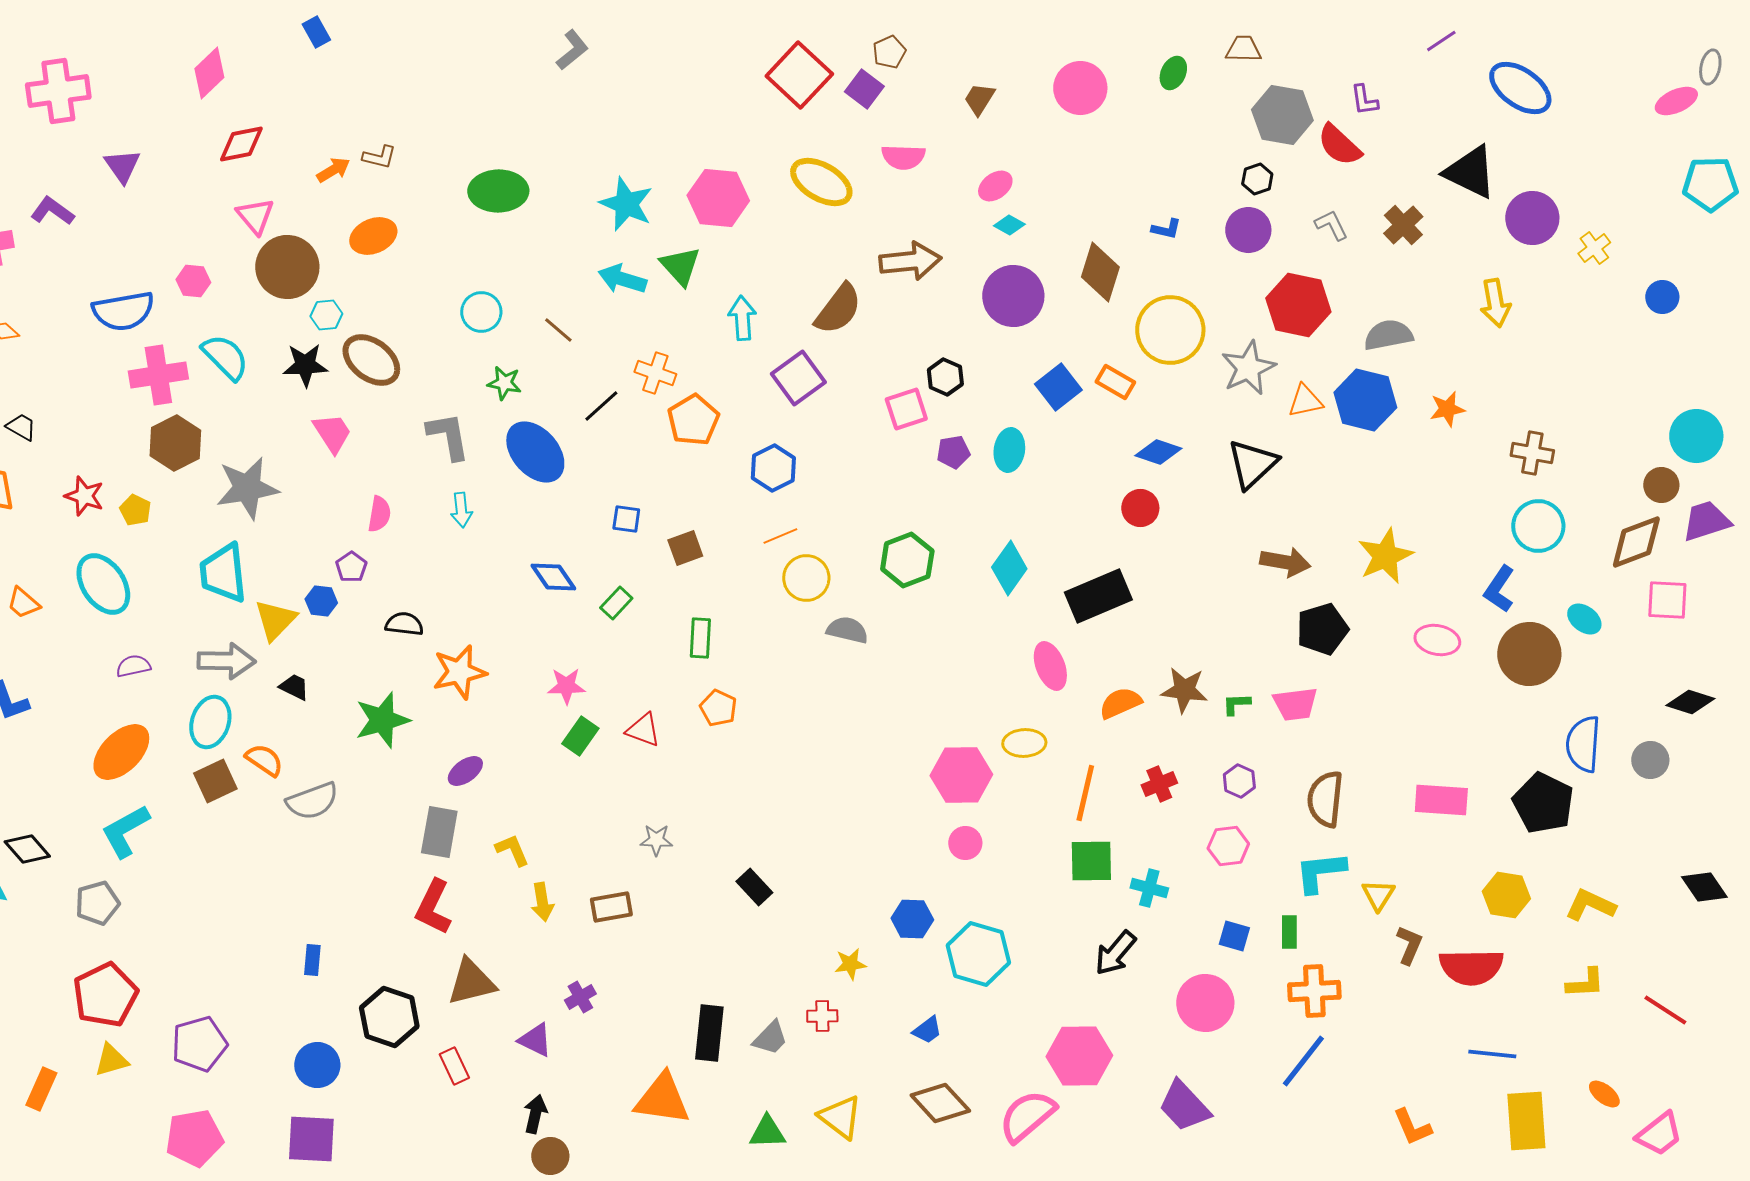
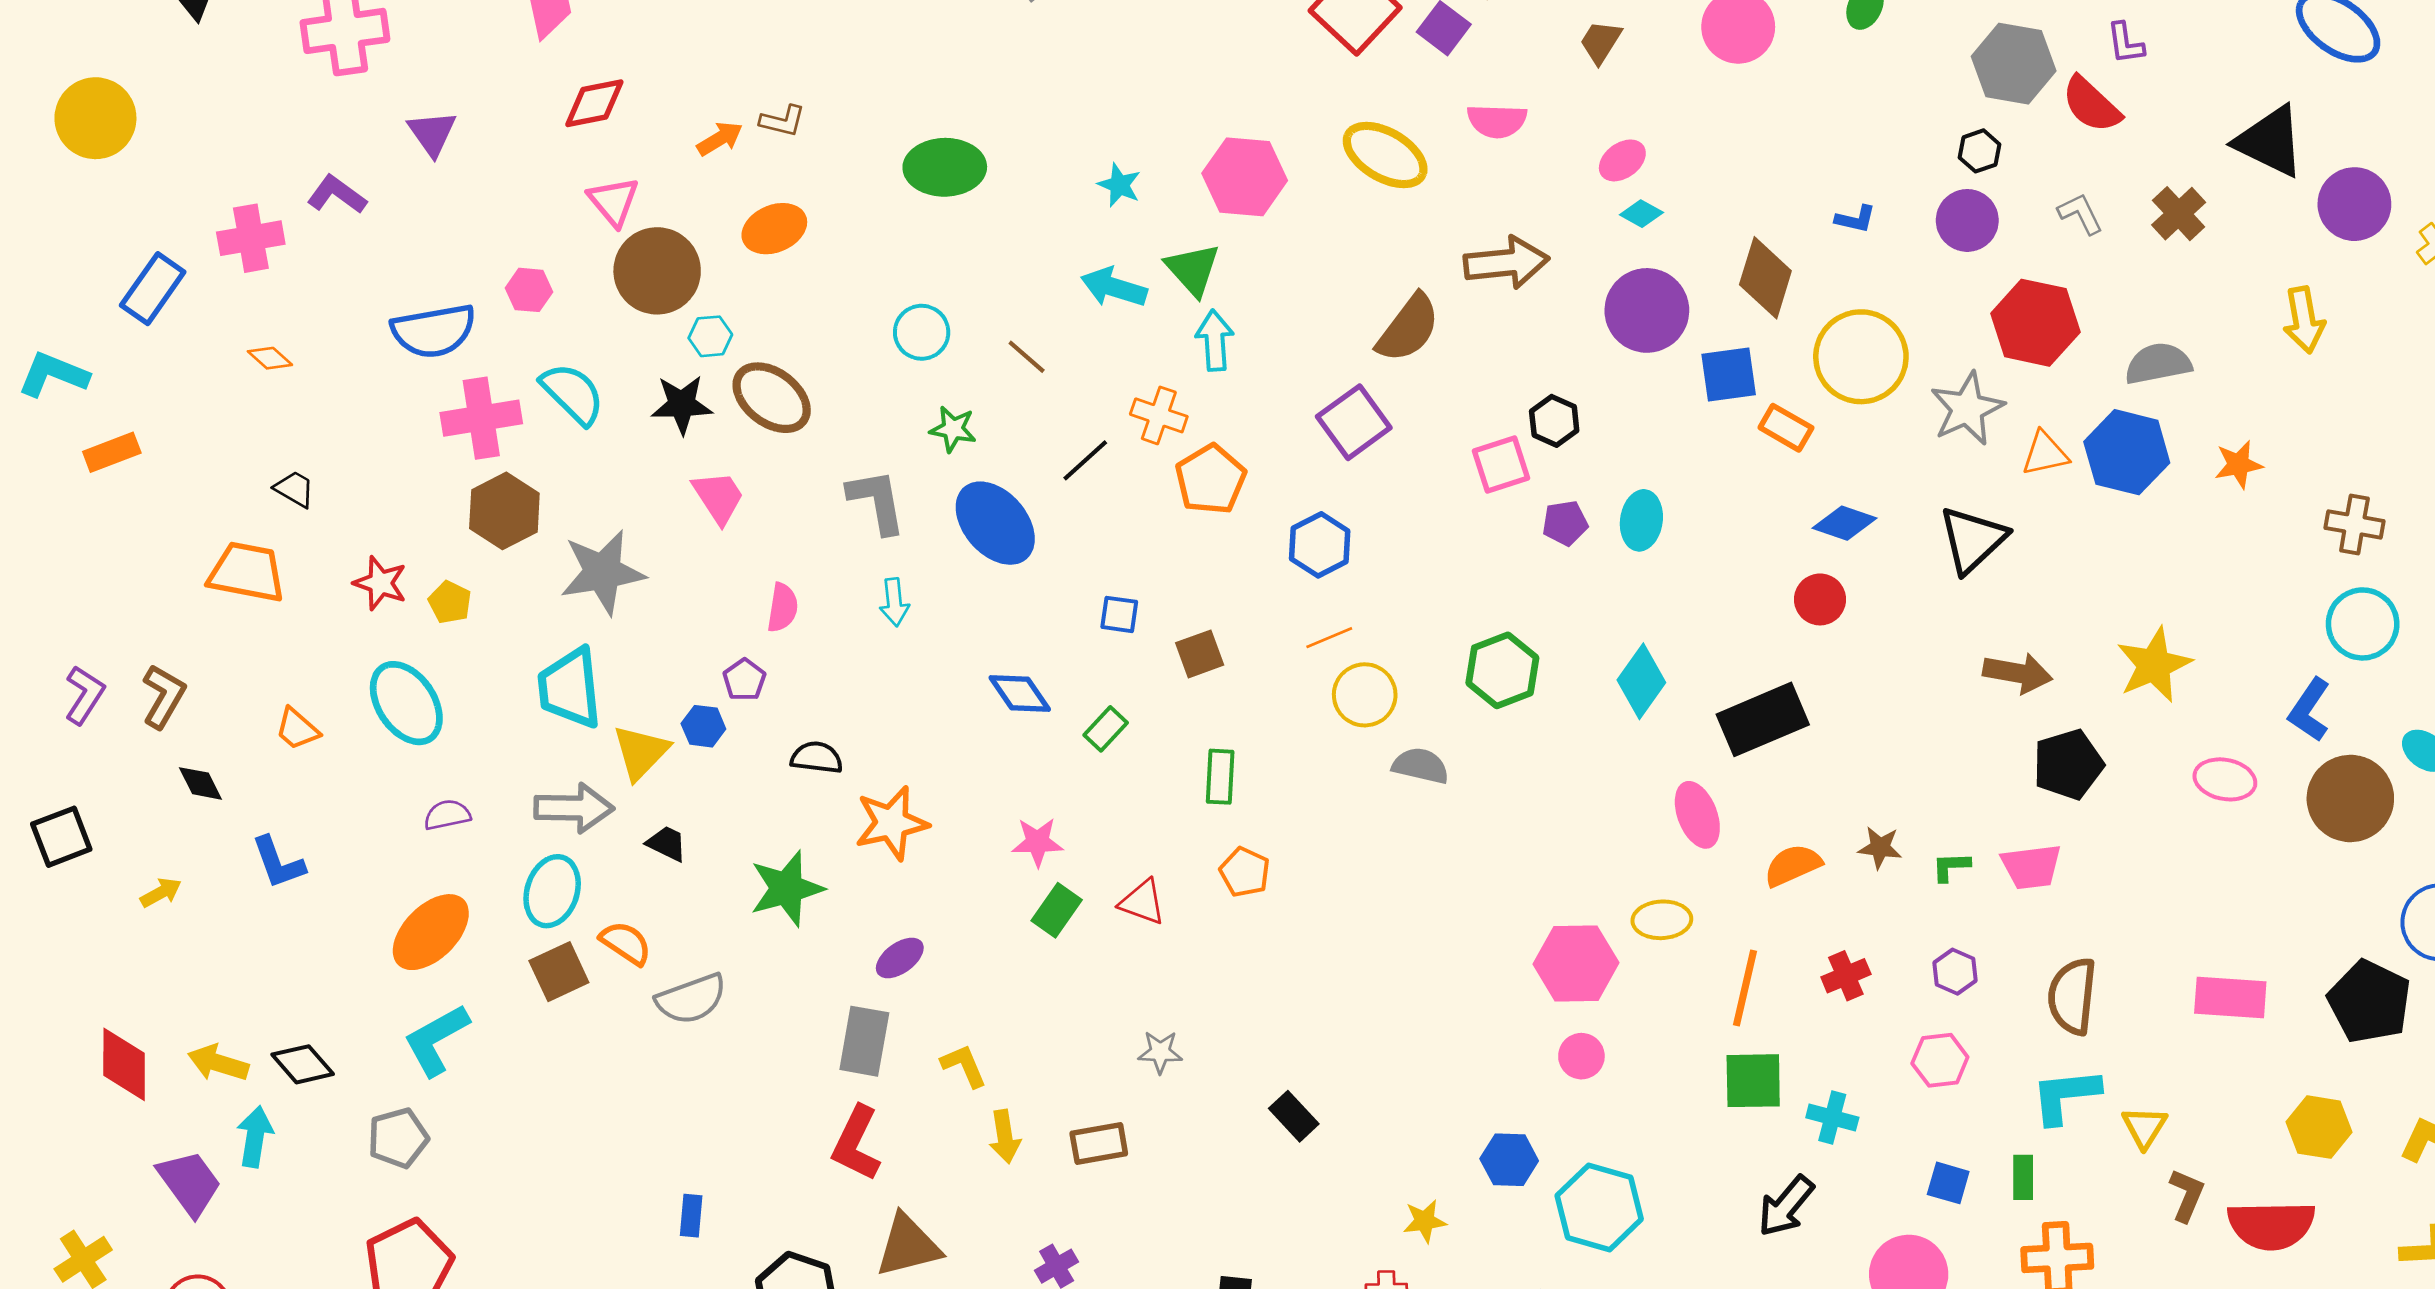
cyan star: (626, 204) -> (1119, 185), size x0.6
cyan arrow: (742, 318) -> (1215, 340), moved
blue square: (1058, 387) -> (1729, 374), moved, turned 30
brown star: (1184, 690) -> (1880, 848), size x0.7

